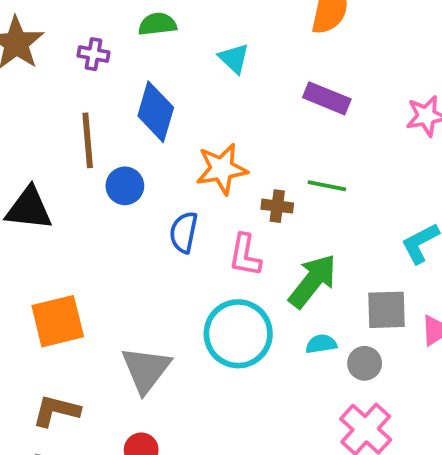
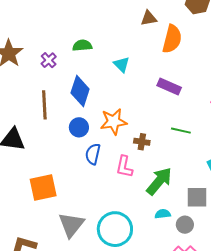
purple cross: (93, 54) -> (49, 60), turned 35
blue circle: (125, 186) -> (79, 127), moved
green line: (327, 186) -> (181, 131), moved
orange square: (58, 321) -> (43, 187), moved
cyan circle: (238, 334) -> (115, 229), moved

